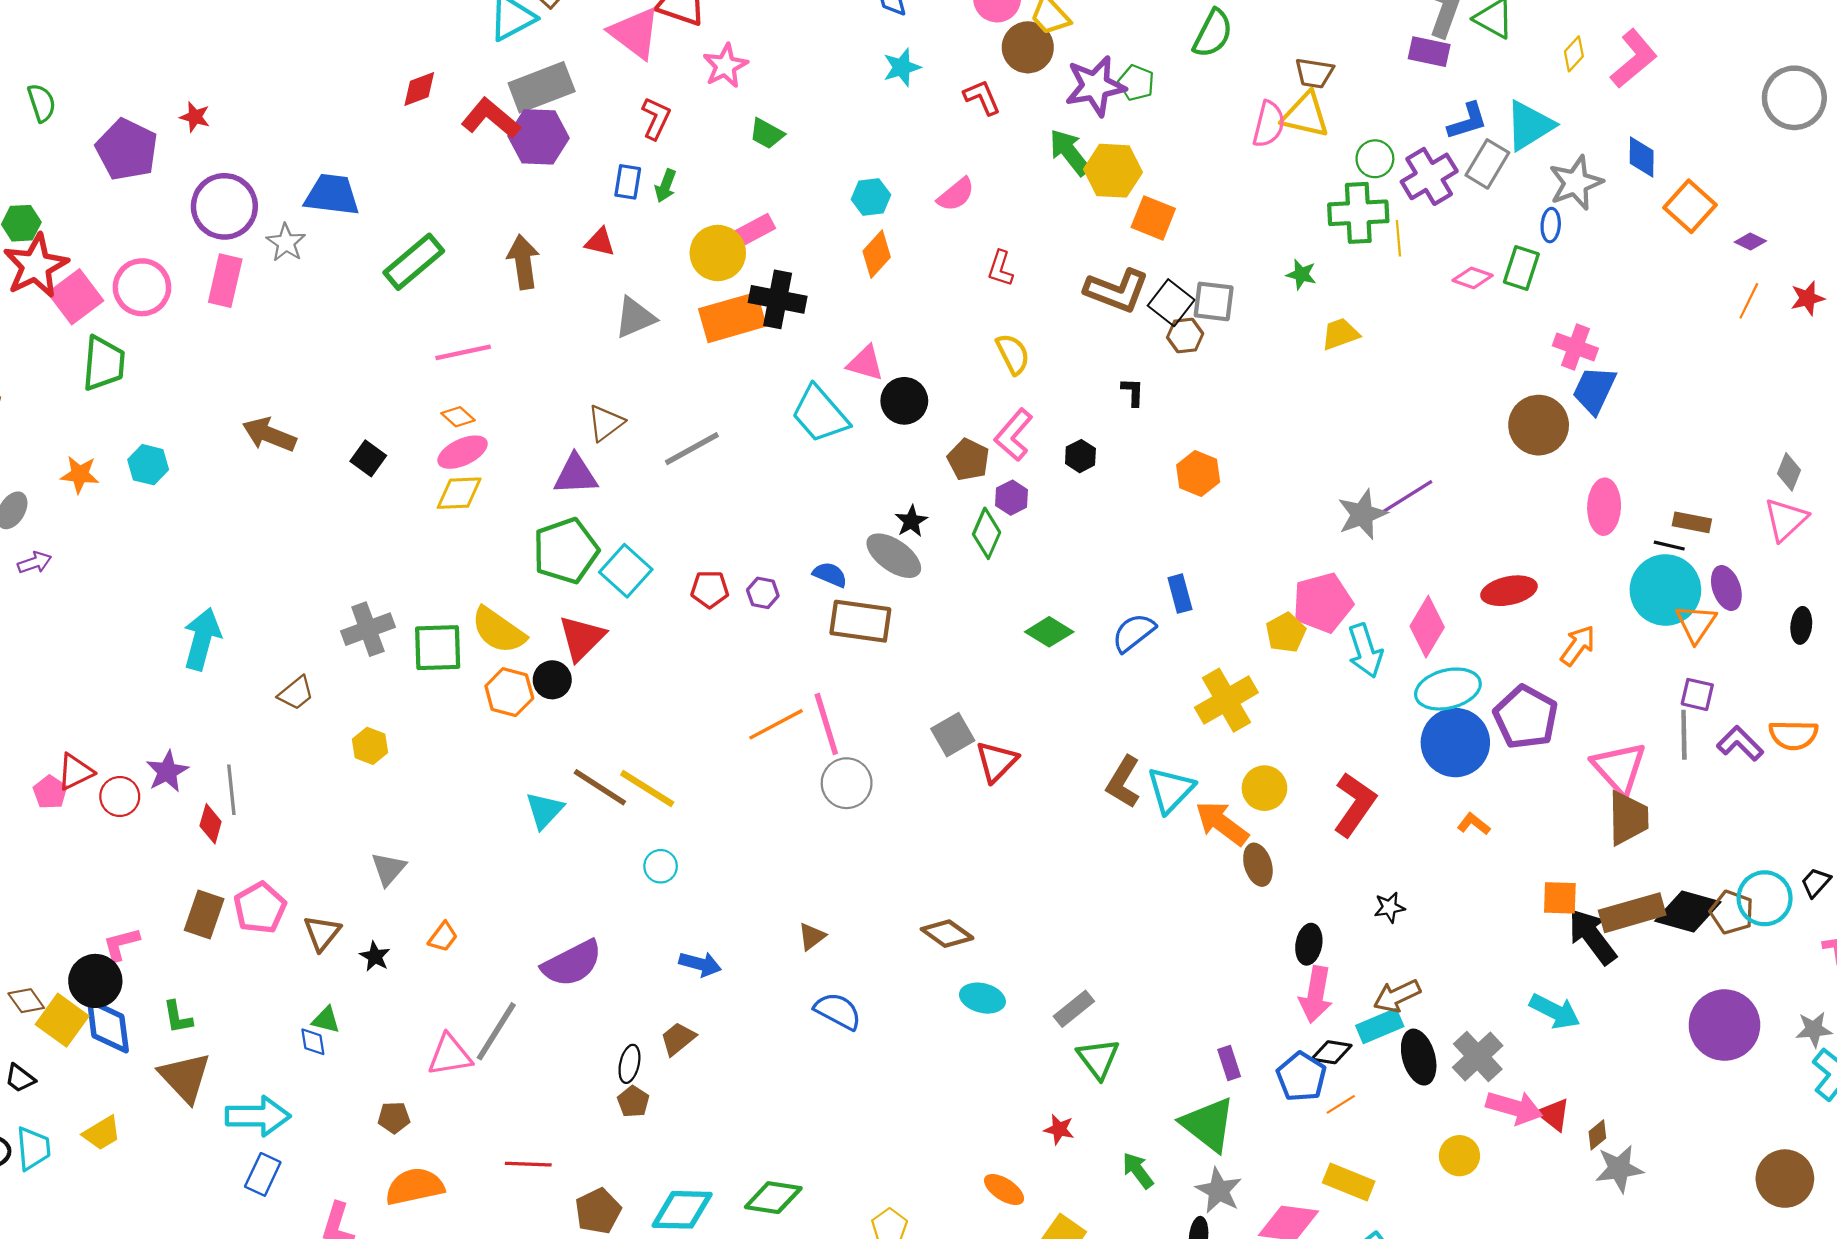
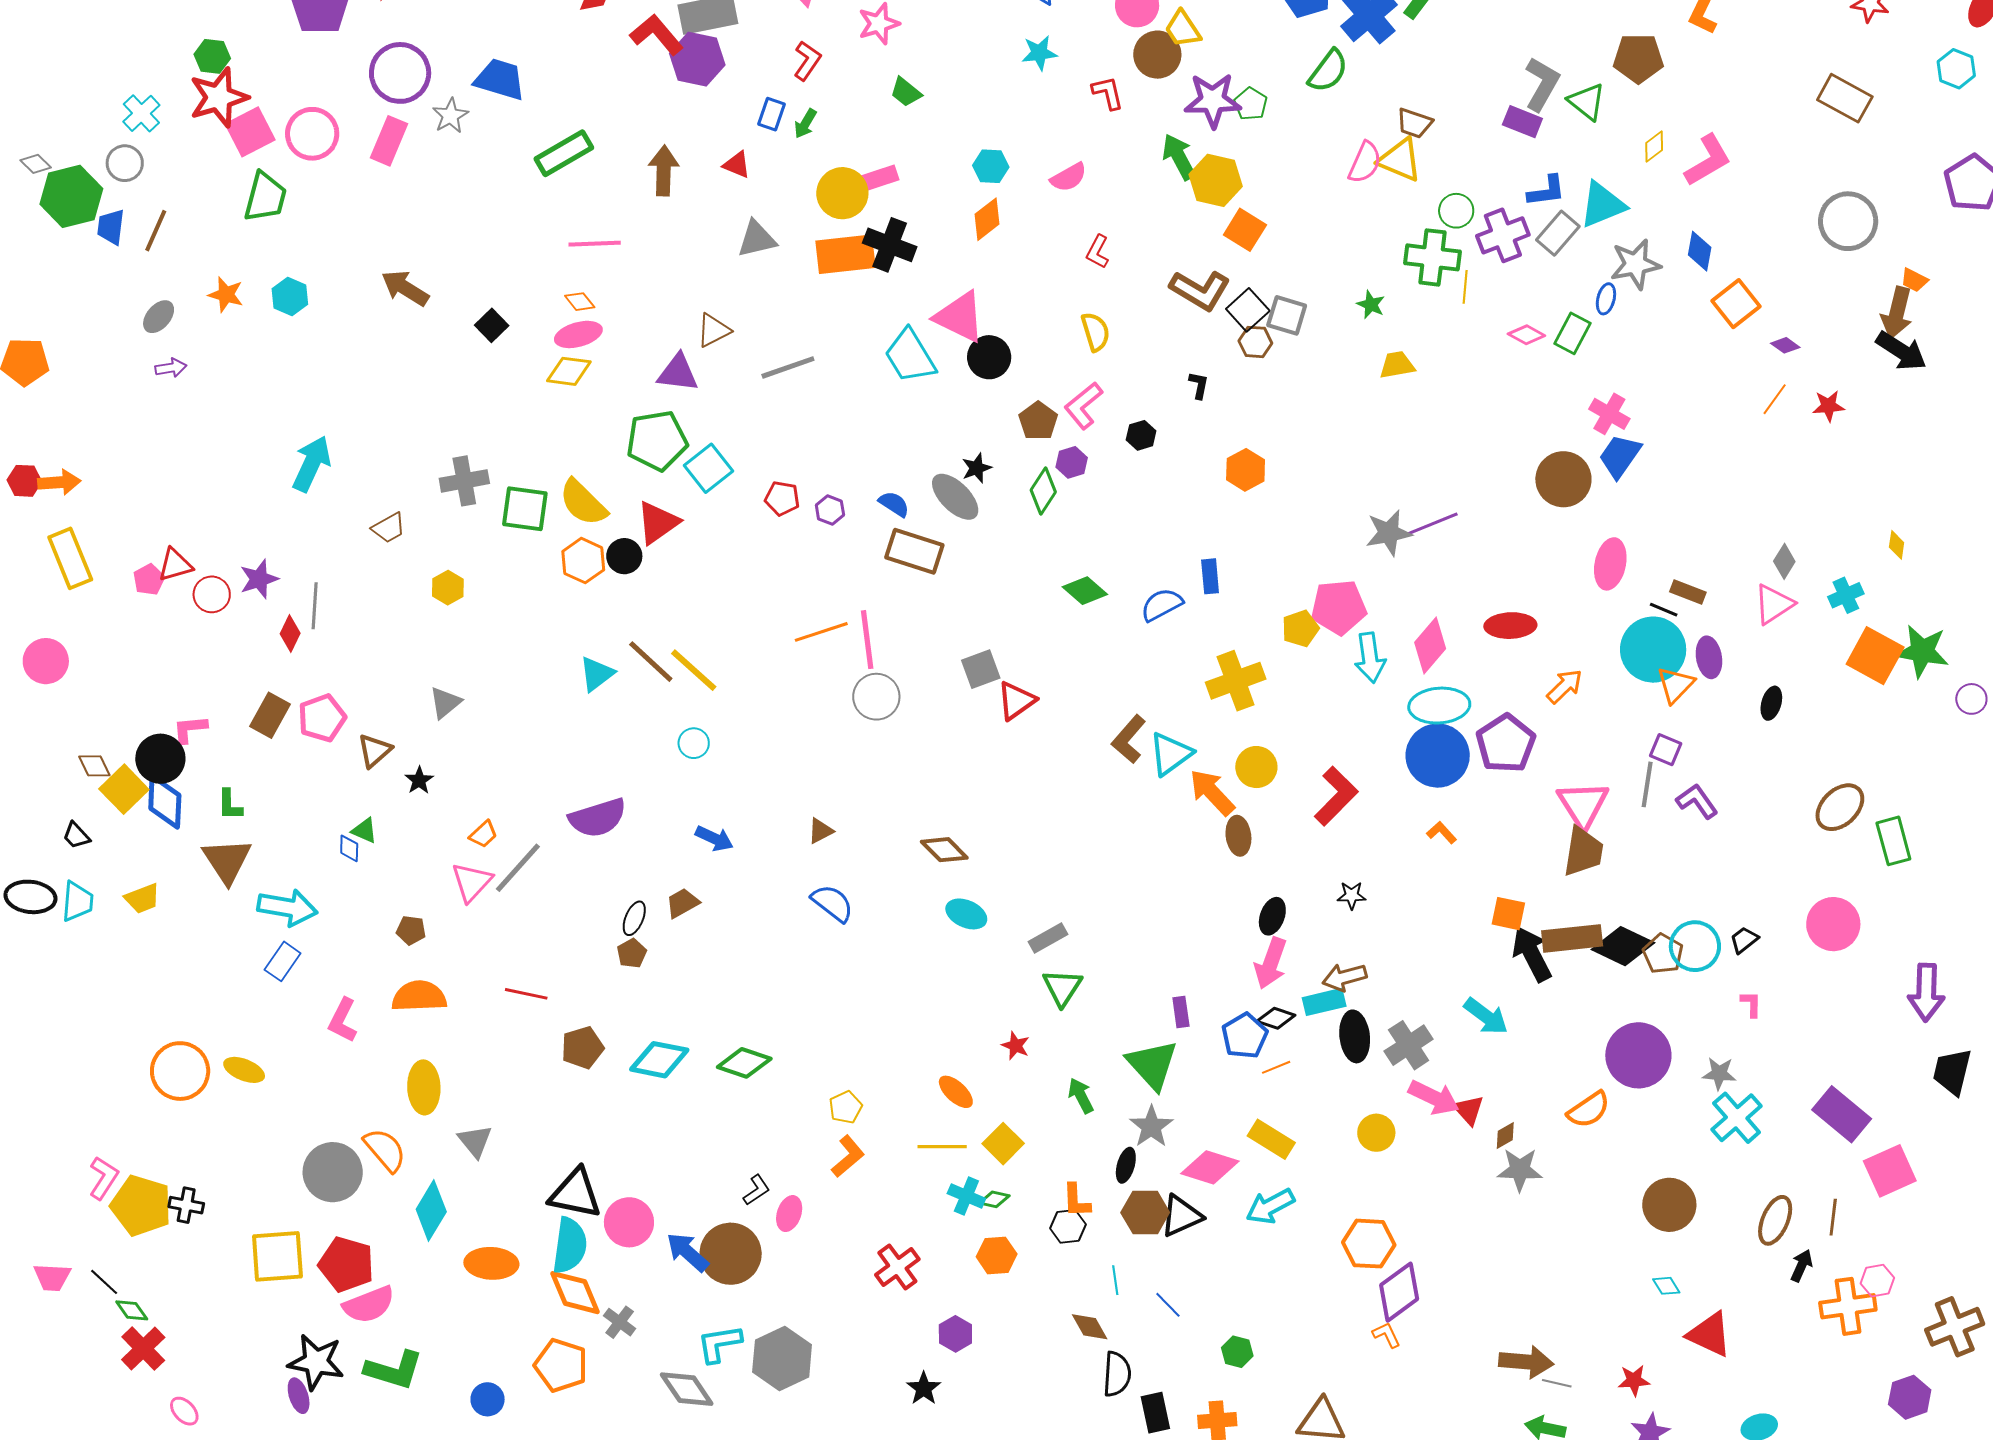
pink triangle: (865, 363) -> (960, 317), size x1.5
orange semicircle: (1793, 735) -> (1589, 1110), moved, turned -45
orange trapezoid: (443, 937) -> (483, 834), moved
pink triangle: (450, 1055) -> (472, 882), turned -48

